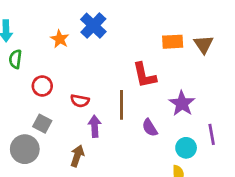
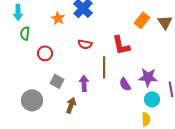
orange rectangle: (173, 42) -> (142, 20), turned -49
red semicircle: (80, 101) -> (85, 44), moved
purple star: (182, 103) -> (148, 77), moved, turned -30
gray square: (42, 124) -> (57, 81), moved

